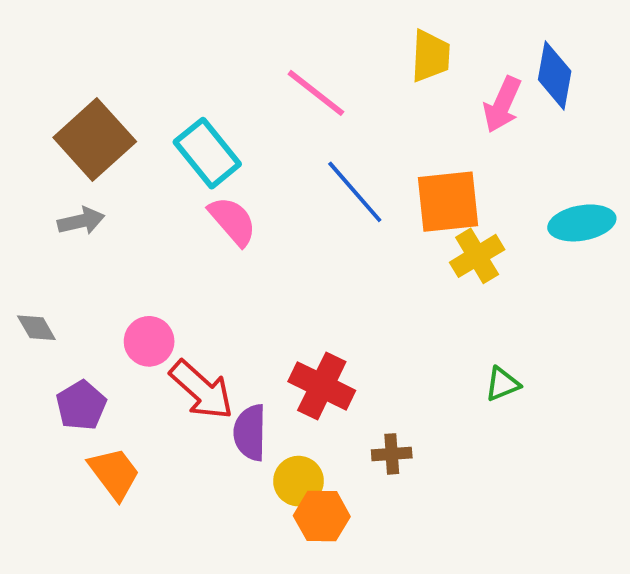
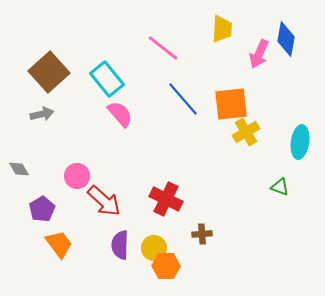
cyan ellipse: (582, 223) -> (300, 142), moved, turned -72
green triangle: (502, 384) -> (280, 187), moved, turned 42
purple semicircle: (250, 433) -> (120, 245), moved

